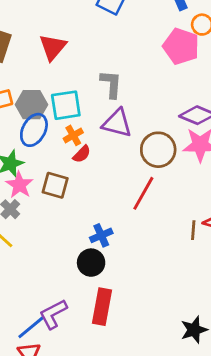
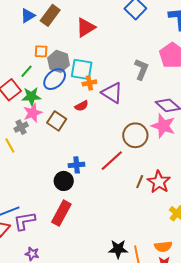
gray L-shape: (111, 84) -> (141, 69), moved
orange cross: (73, 135) -> (89, 83), moved
brown circle: (158, 150) -> (135, 135), moved
red line: (143, 193) -> (112, 161), moved
purple L-shape: (53, 314) -> (24, 221), moved

